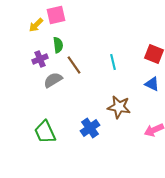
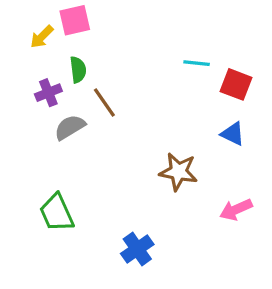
cyan line: (113, 62) -> (197, 63), moved, turned -70
blue cross: (90, 128) -> (137, 249), moved

